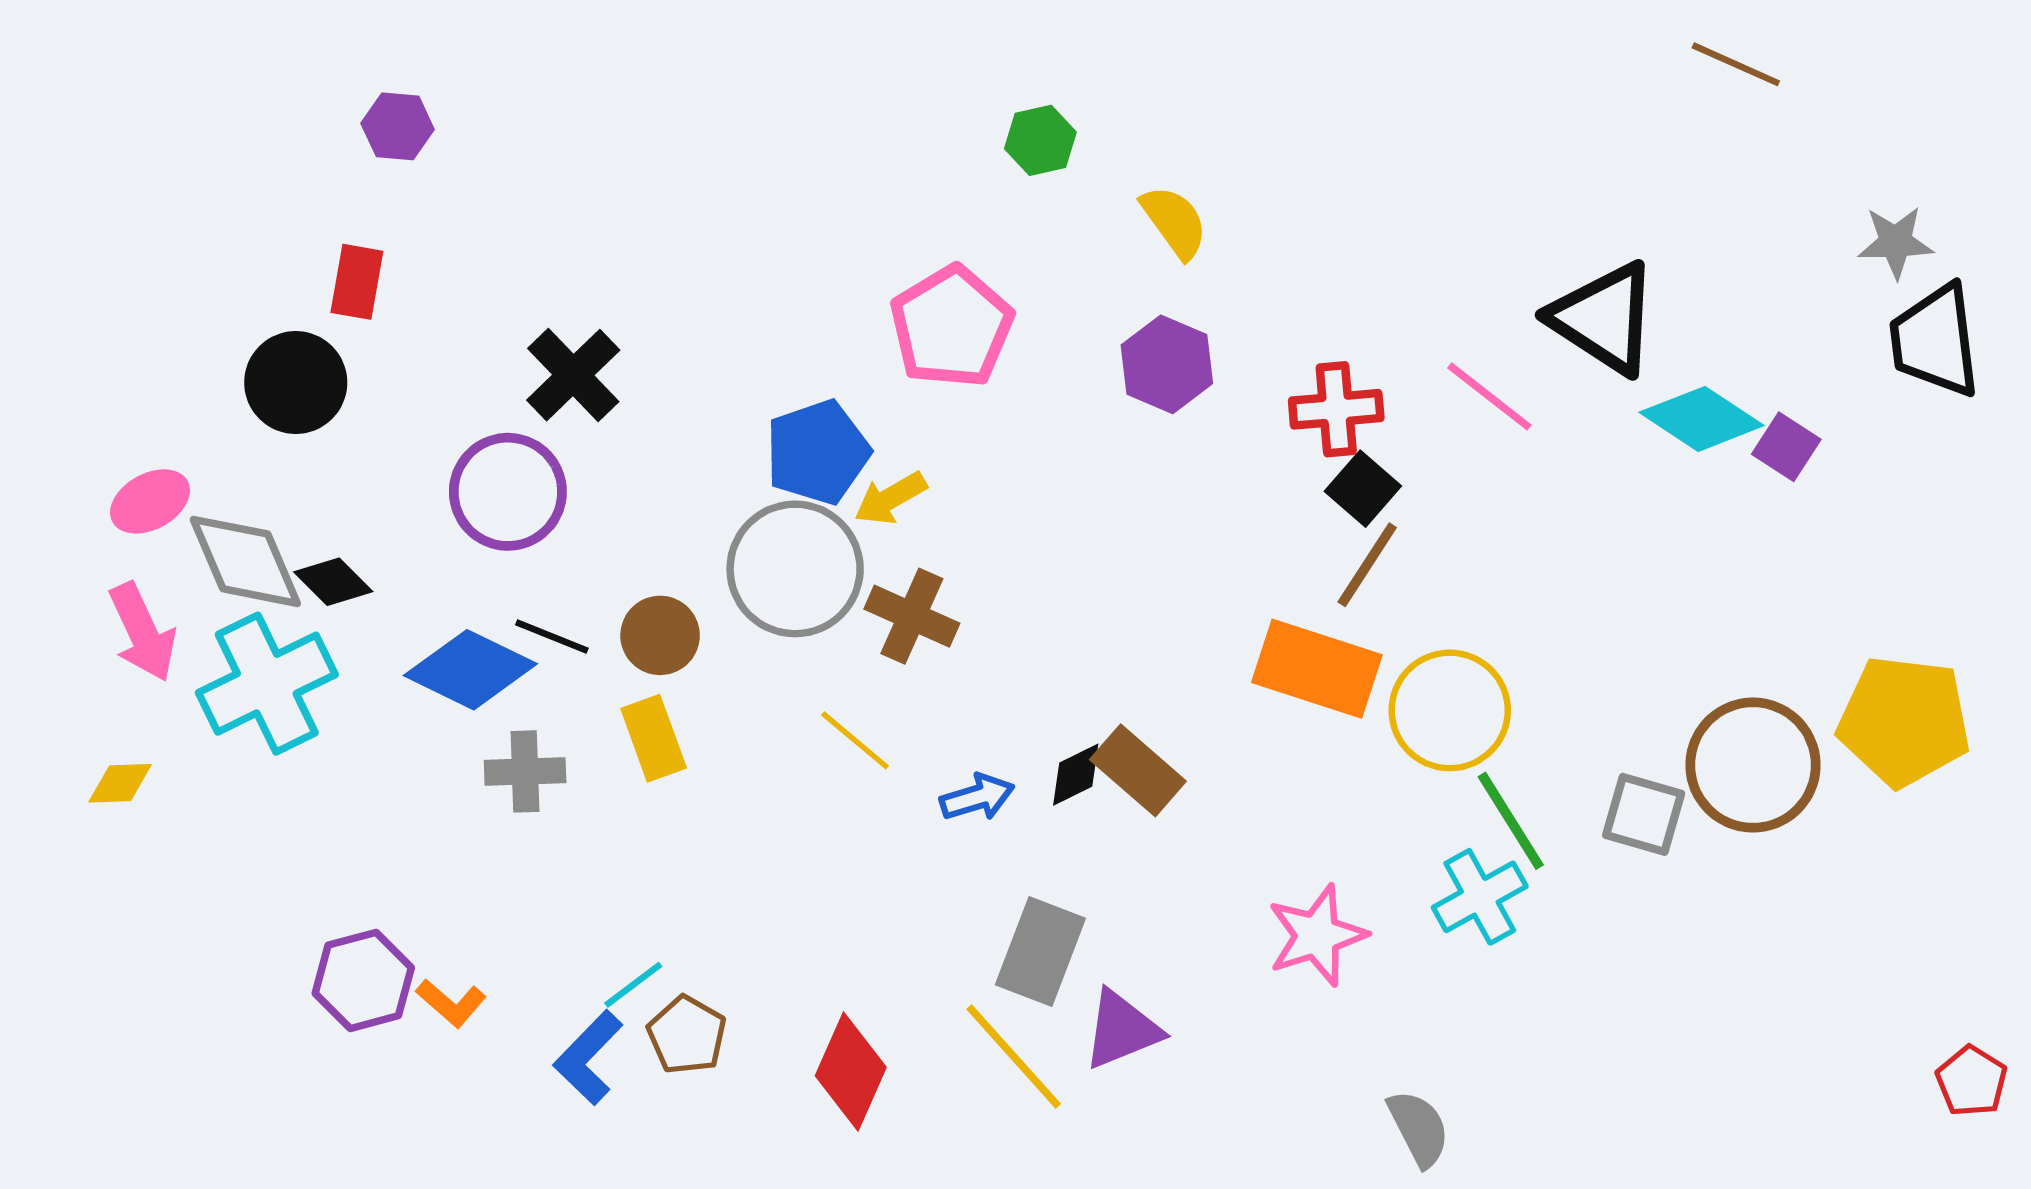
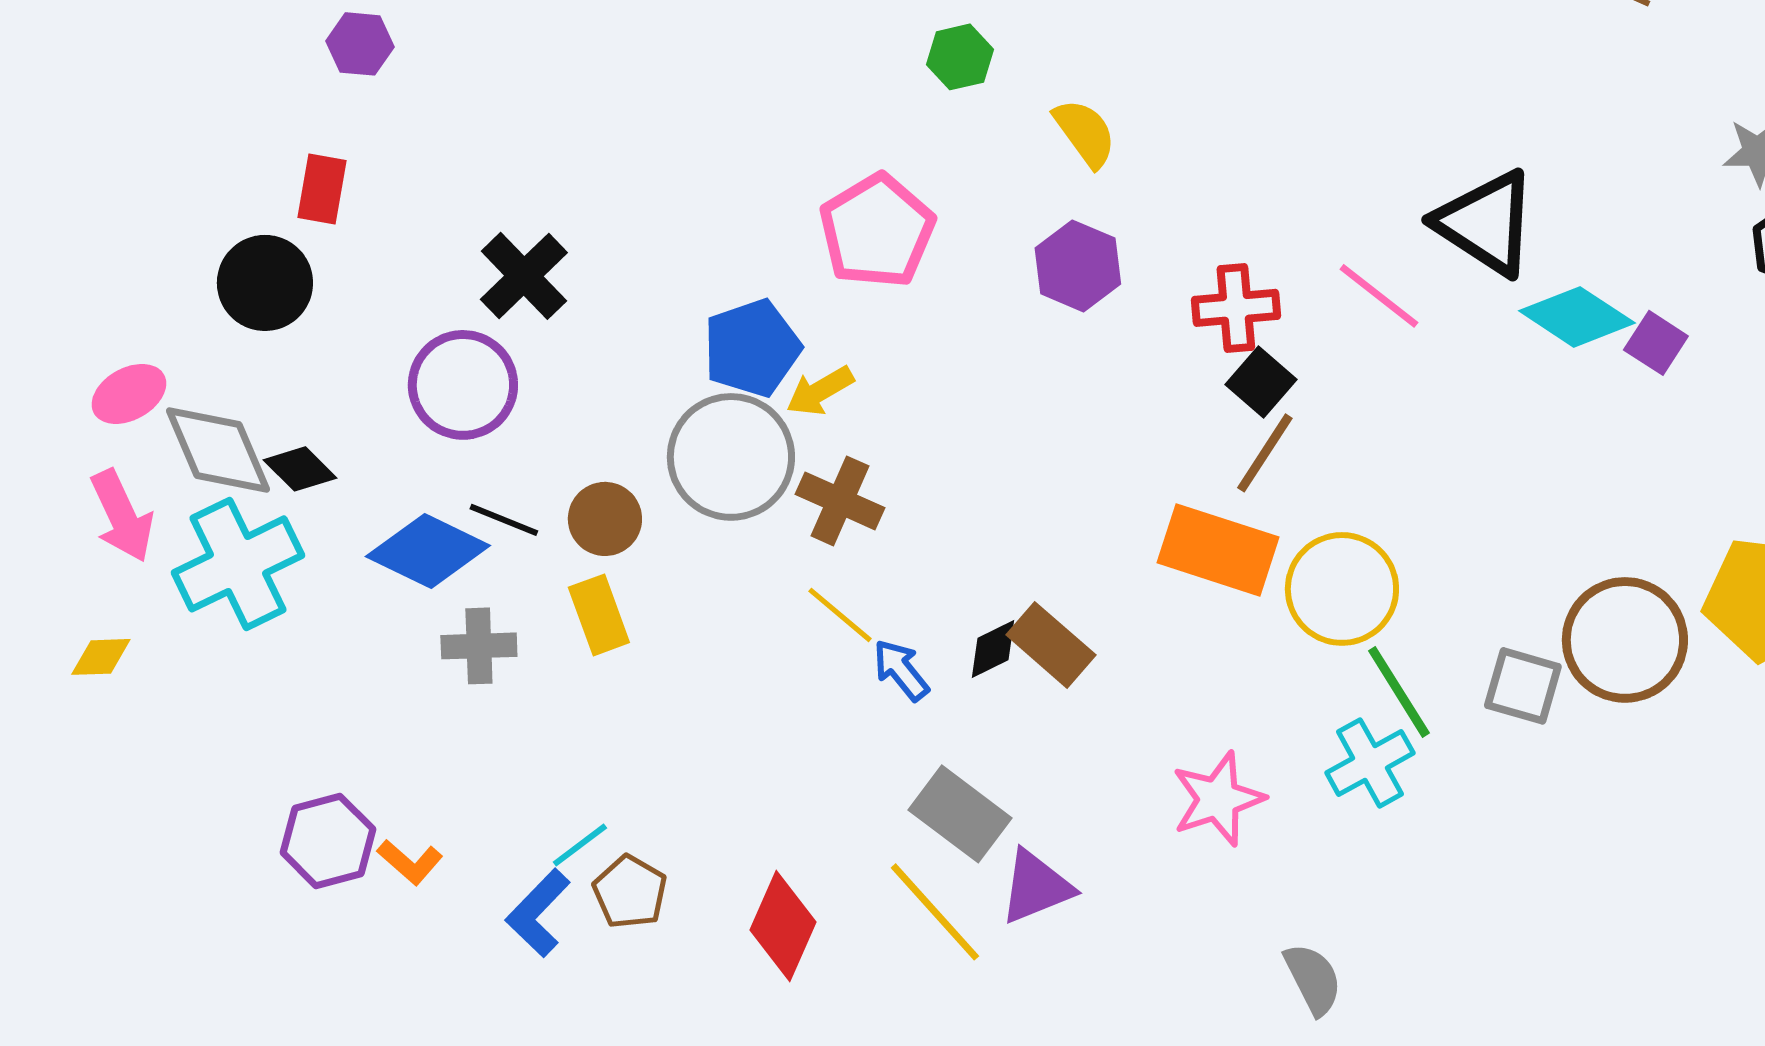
yellow line: (855, 740) -> (840, 615), moved
blue arrow: (977, 797) -> (901, 670), turned -112
gray rectangle: (1040, 951) -> (960, 814), turned -74

